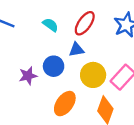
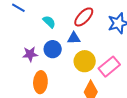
cyan semicircle: (50, 25) -> (49, 22), moved
orange ellipse: (65, 104) -> (40, 82), moved, turned -40

